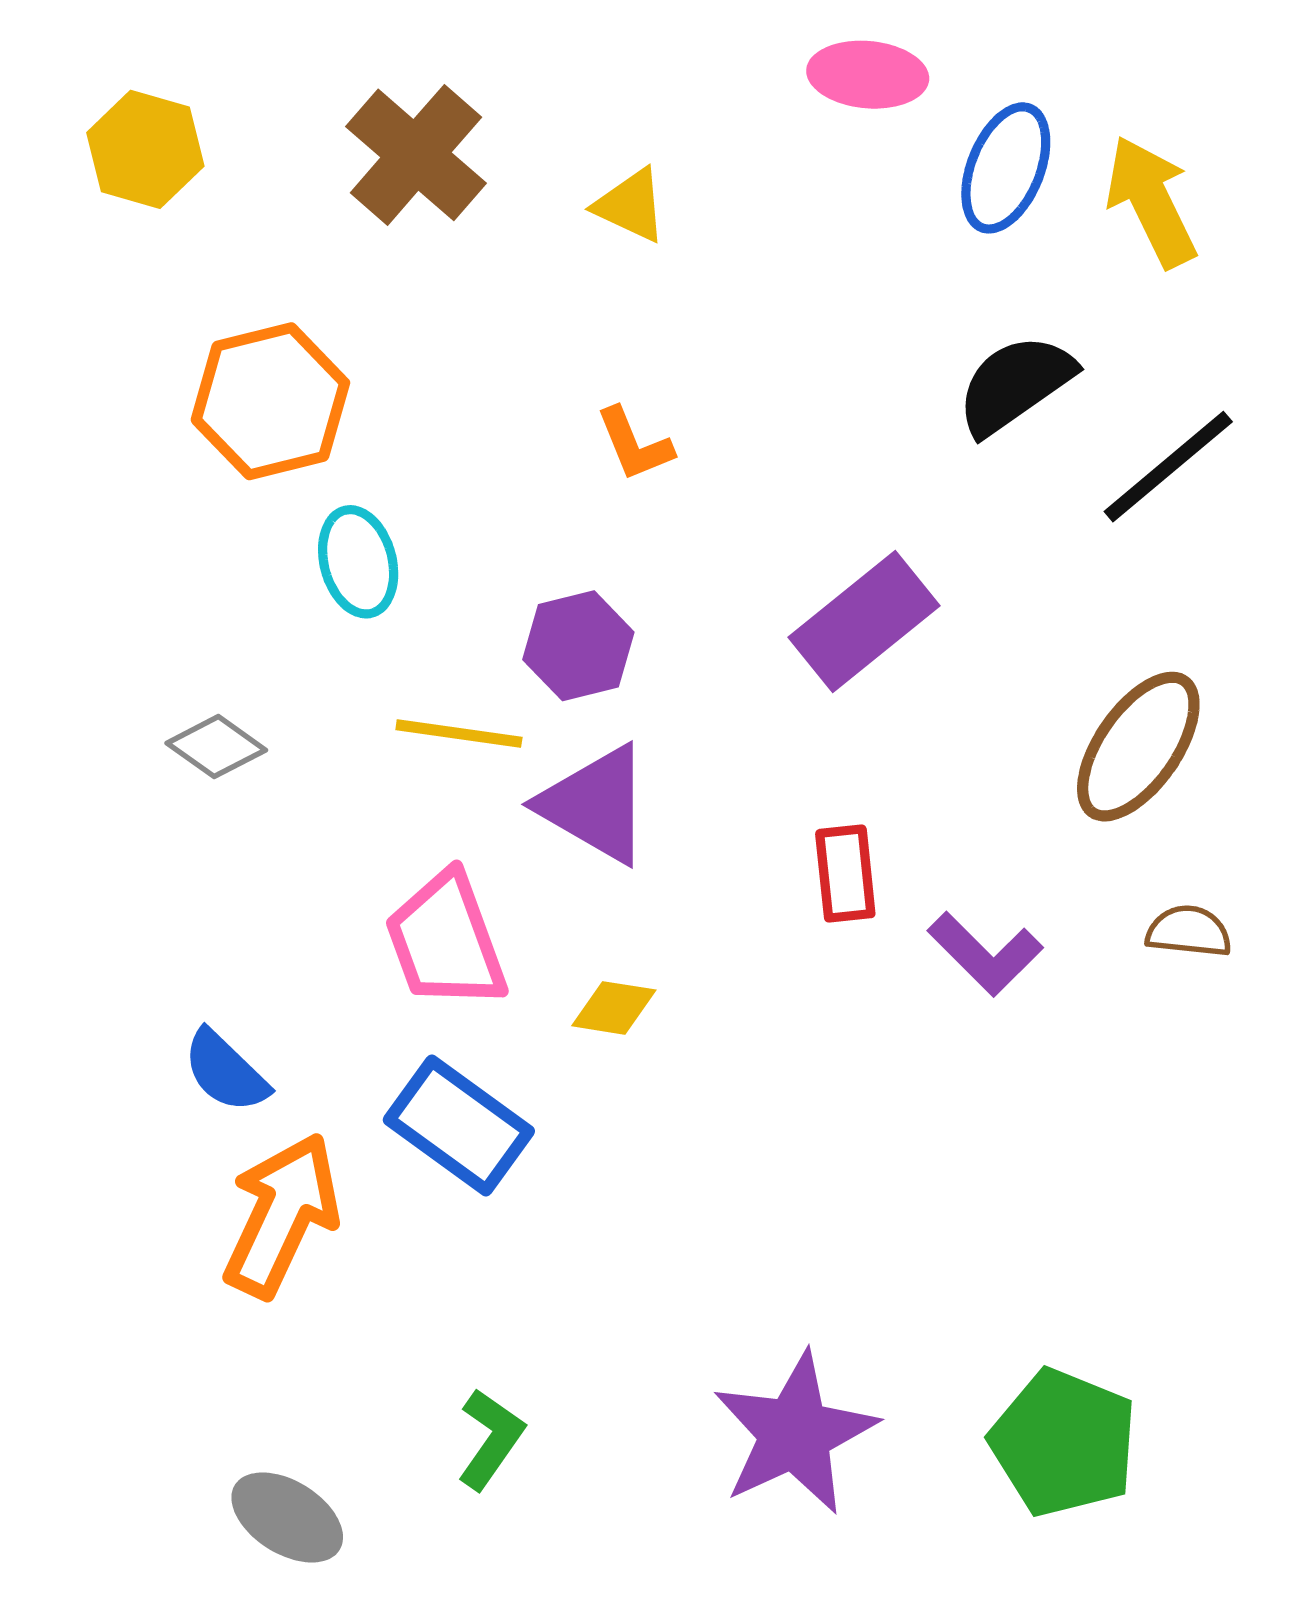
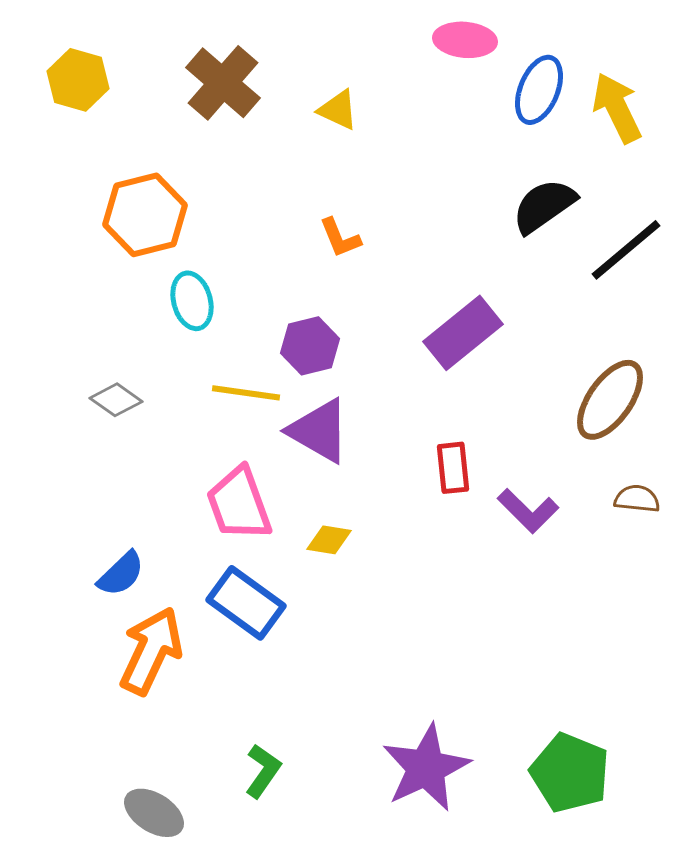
blue semicircle: (226, 1071) -> (121, 574), turned -88

